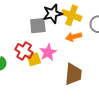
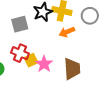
gray square: (38, 26) -> (20, 24), moved
pink star: (48, 52) -> (44, 64), moved

